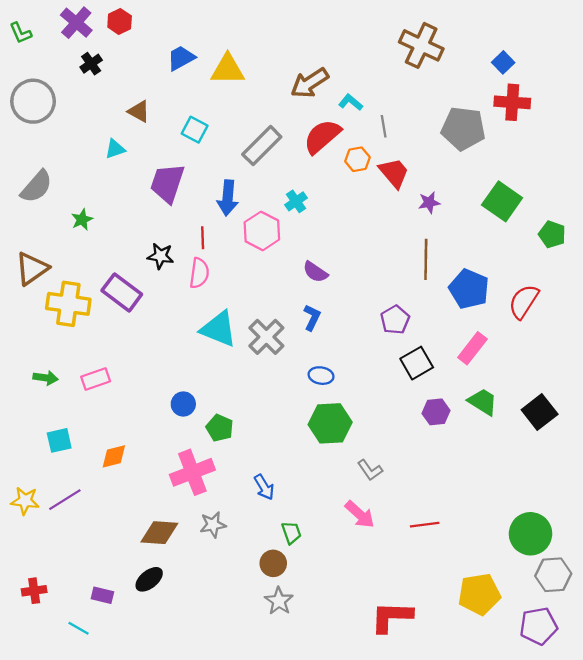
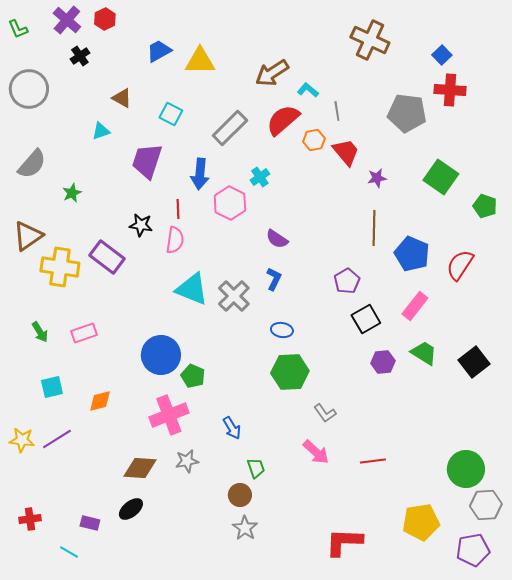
green arrow: (46, 378) -> (40, 332), turned 50
blue circle: (183, 404) -> (161, 355), size x1.8

